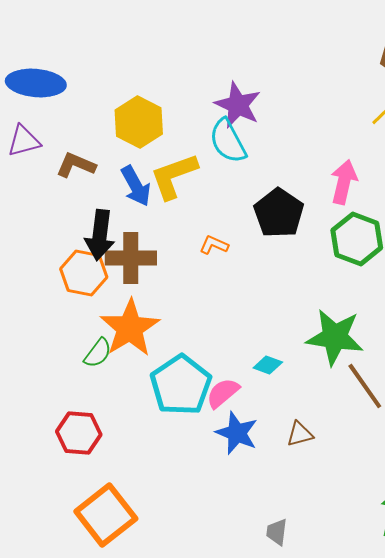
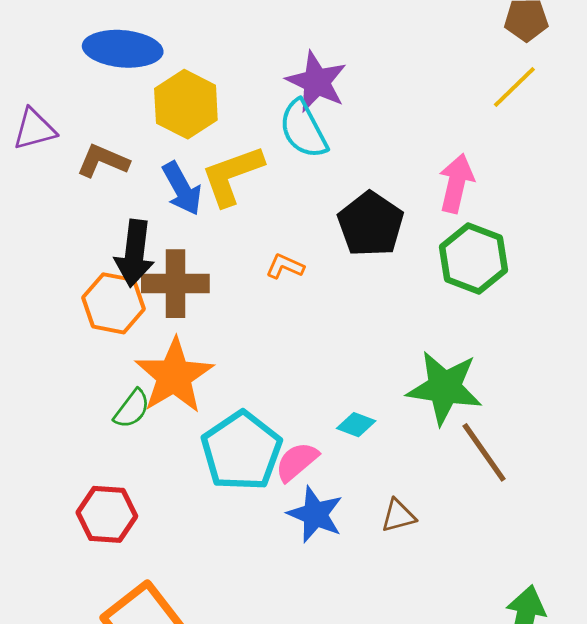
blue ellipse: (36, 83) -> (123, 49), moved

